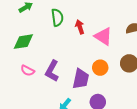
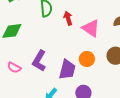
pink semicircle: (28, 71) -> (14, 68), moved

